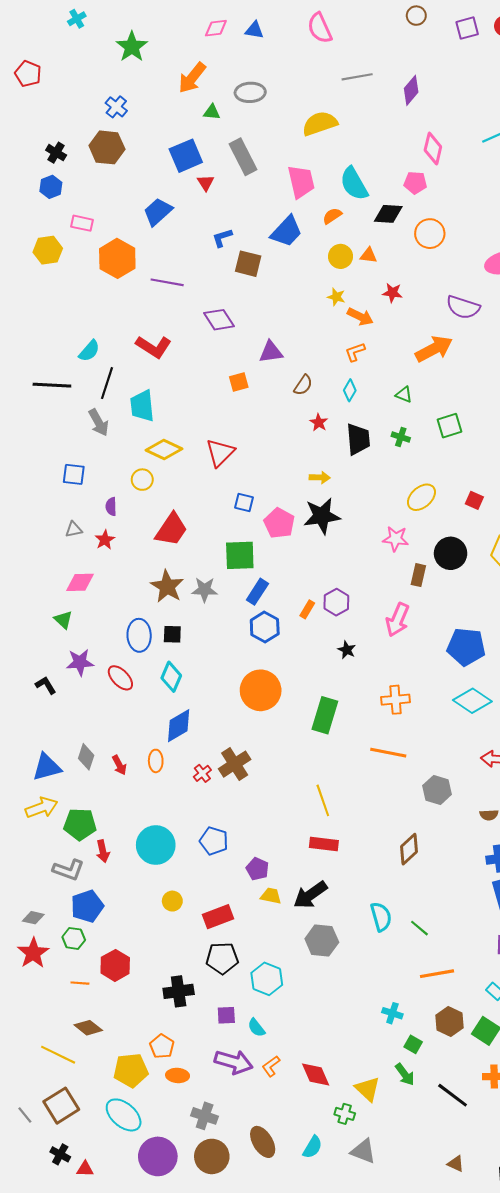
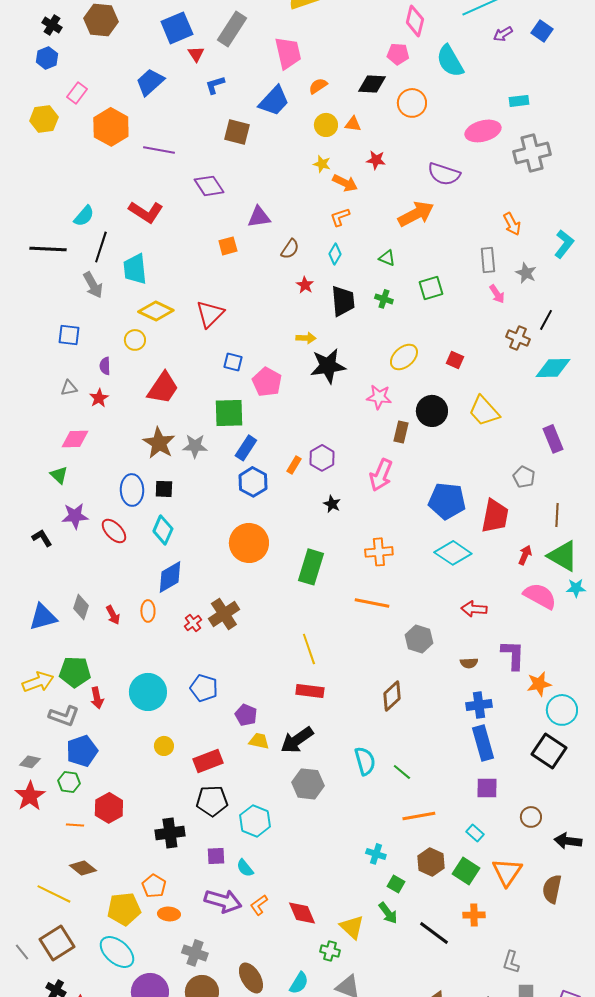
gray rectangle: (243, 157) -> (232, 29), turned 60
cyan semicircle: (354, 184) -> (450, 61), moved
pink rectangle: (82, 223) -> (77, 93), turned -65
blue L-shape: (222, 238) -> (215, 85), moved
black star: (322, 516) -> (328, 366), moved
yellow arrow: (42, 808) -> (38, 682), moved

